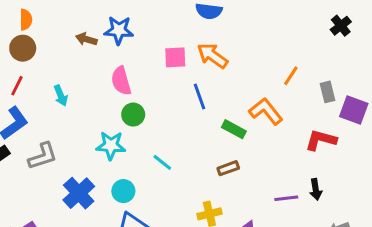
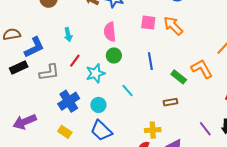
red line: (17, 86) -> (75, 61), moved
blue line: (199, 96) -> (150, 61), moved
cyan star: (111, 145) -> (95, 73), turned -30
purple line: (286, 198) -> (205, 129), turned 49

